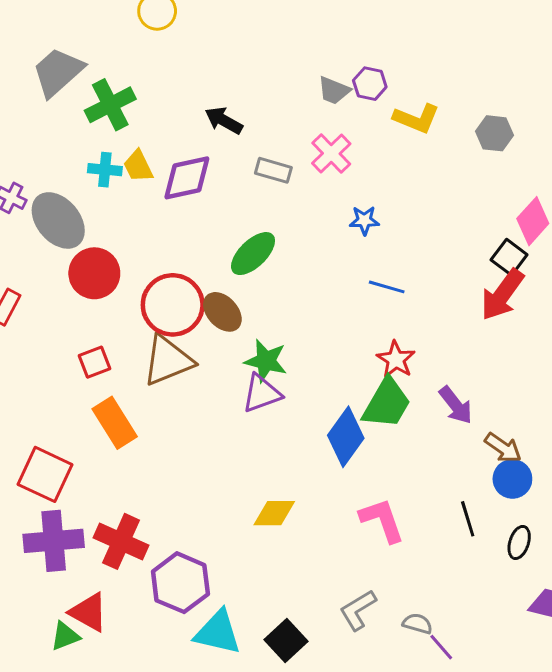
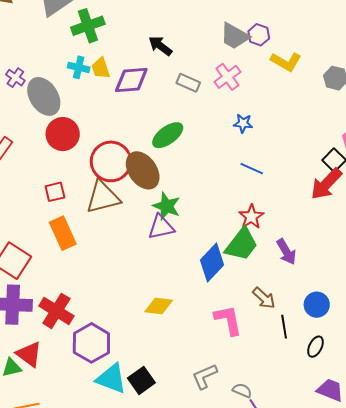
gray trapezoid: (334, 90) -> (235, 36), size x1.4
brown ellipse: (222, 312) -> (143, 170), size x1.4
brown arrow: (503, 448) -> (264, 298), moved
black square: (286, 640) -> (141, 380), moved

